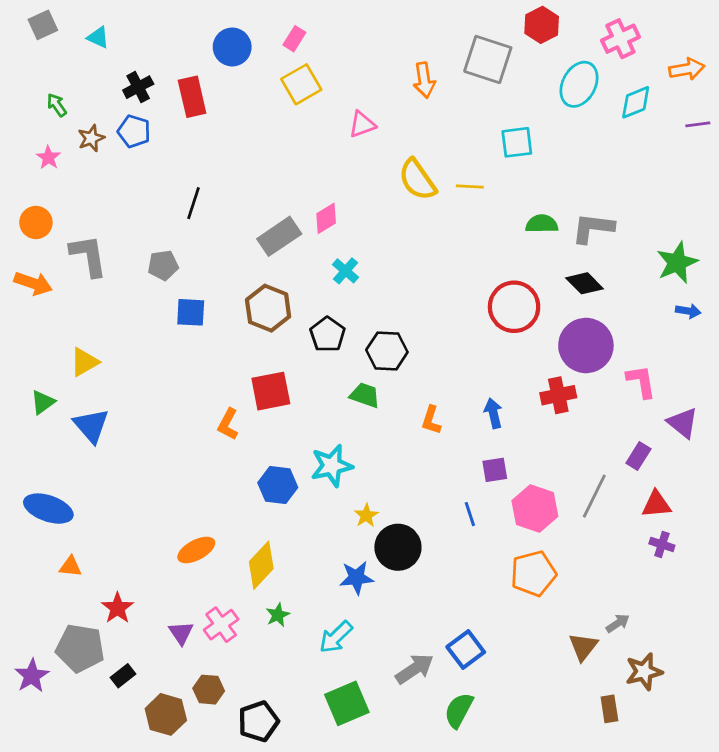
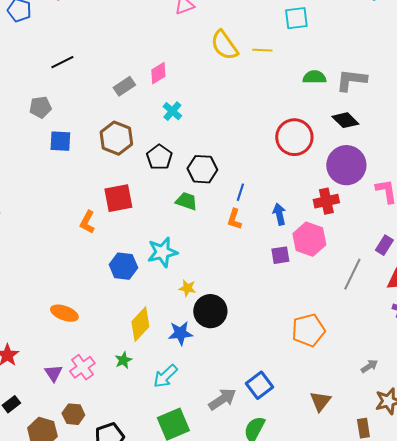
black line: (193, 203) -> (62, 62), turned 45
gray rectangle: (279, 236) -> (124, 86), size x0.7
pink hexagon: (535, 509) -> (309, 239), moved
blue line: (470, 514) -> (240, 192), moved, turned 36
yellow star: (366, 515) -> (187, 288), turned -30
orange ellipse: (196, 550) -> (64, 313), turned 48
yellow diamond: (261, 565) -> (140, 324), moved
brown triangle: (583, 647) -> (320, 401), moved

